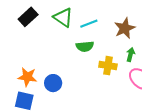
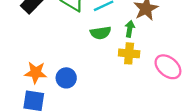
green arrow: (130, 55) -> (130, 29), moved

